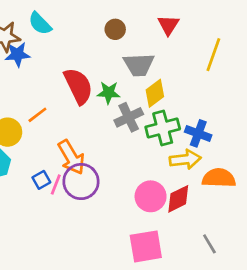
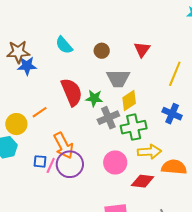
cyan semicircle: (40, 24) -> (64, 45), moved
blue cross: (198, 133) -> (172, 114), moved
blue square: (41, 180) -> (40, 161), turned 32
pink circle: (151, 196) -> (115, 162), moved
red diamond: (178, 199) -> (143, 181), turned 30

